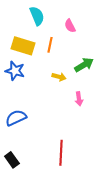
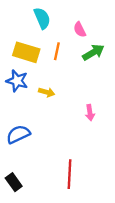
green arrow: (84, 65) -> (93, 52), moved
yellow arrow: (59, 77) -> (47, 92), moved

